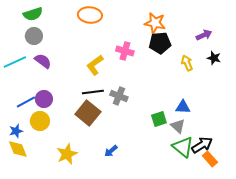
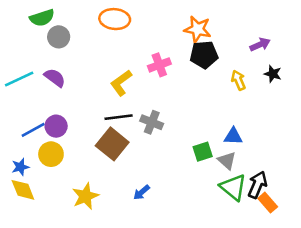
gray circle: (34, 36) -> (59, 37), moved
pink cross: (125, 51) -> (159, 65), turned -36
black arrow: (202, 145) -> (257, 185), turned -35

